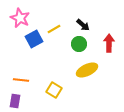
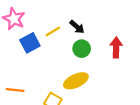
black arrow: (83, 25) -> (77, 27), moved
yellow ellipse: (87, 70) -> (76, 81), moved

